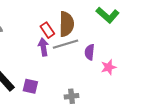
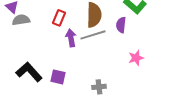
red rectangle: (47, 30) -> (59, 18), moved, turned 56
purple semicircle: (90, 52) -> (121, 25), moved

